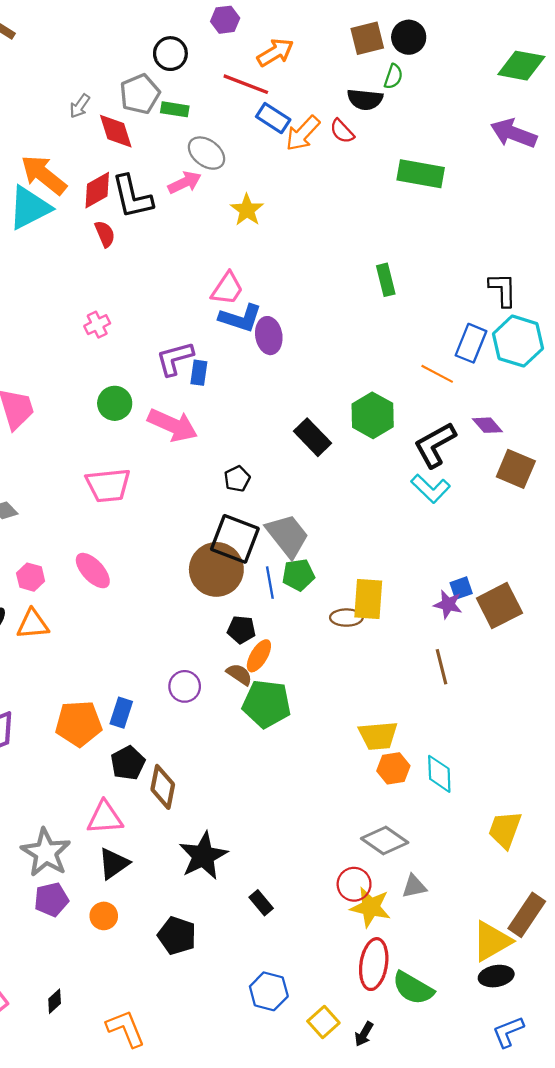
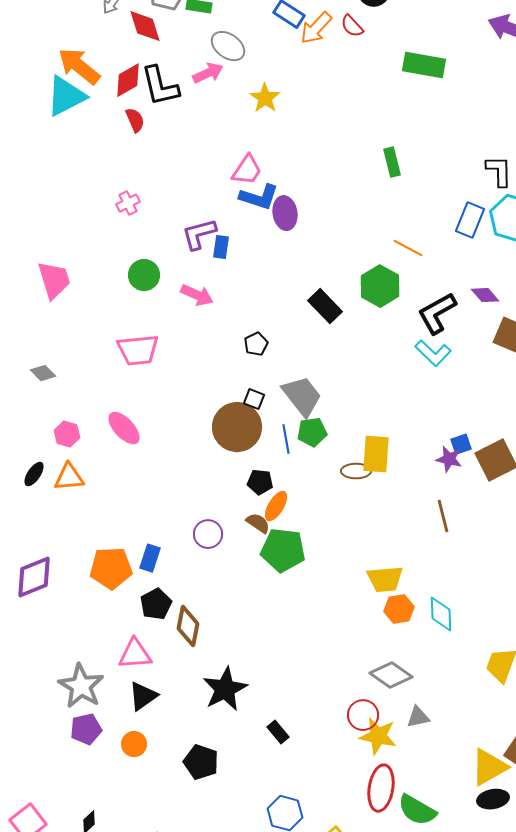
orange line: (437, 374) -> (408, 248), moved
pink arrow: (173, 425) -> (197, 295), size x0.7
black square: (235, 539) -> (254, 399), size x0.5

